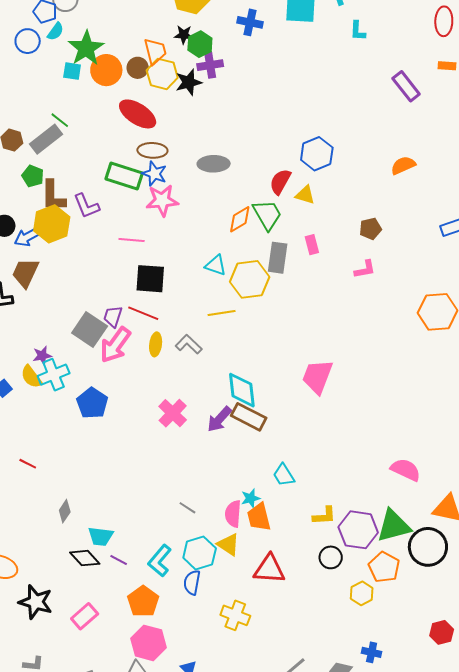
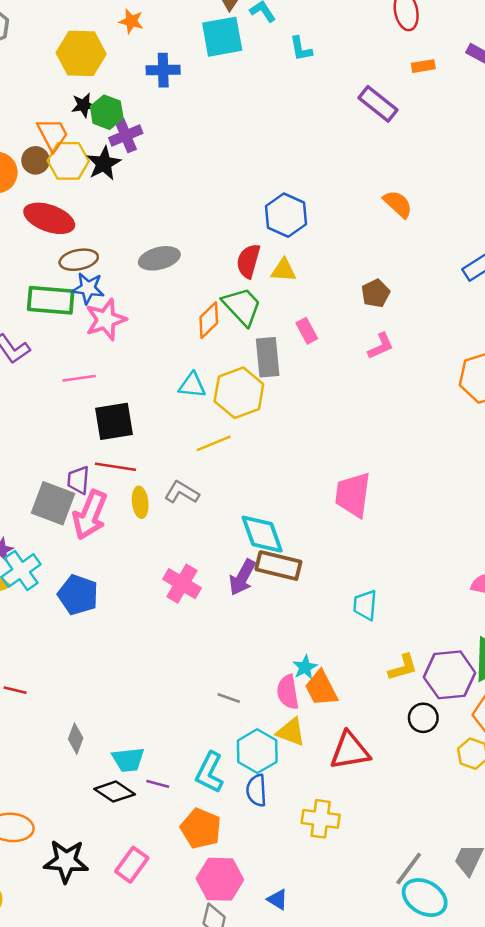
orange semicircle: (403, 165) -> (398, 204), turned 80
cyan trapezoid: (284, 475) -> (365, 605), moved, turned 50

